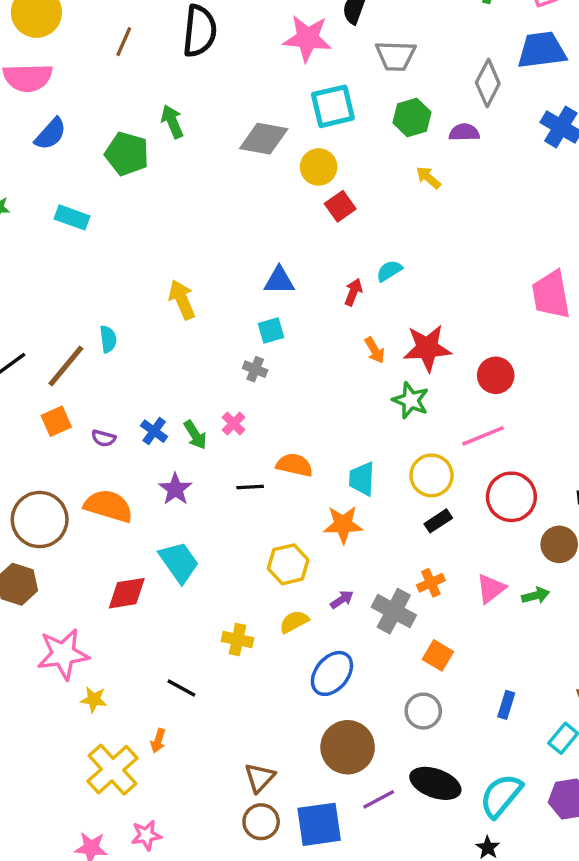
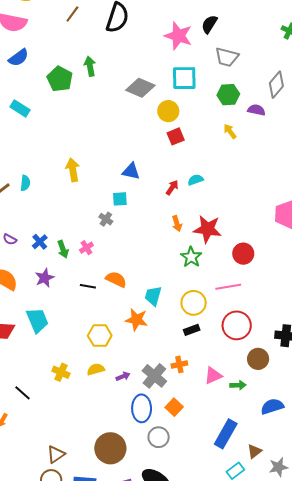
purple arrow: (342, 600) -> (123, 376), moved
blue ellipse: (332, 673) -> (142, 408), moved, turned -52
blue rectangle: (506, 705) -> (226, 434), moved, size x1.8

